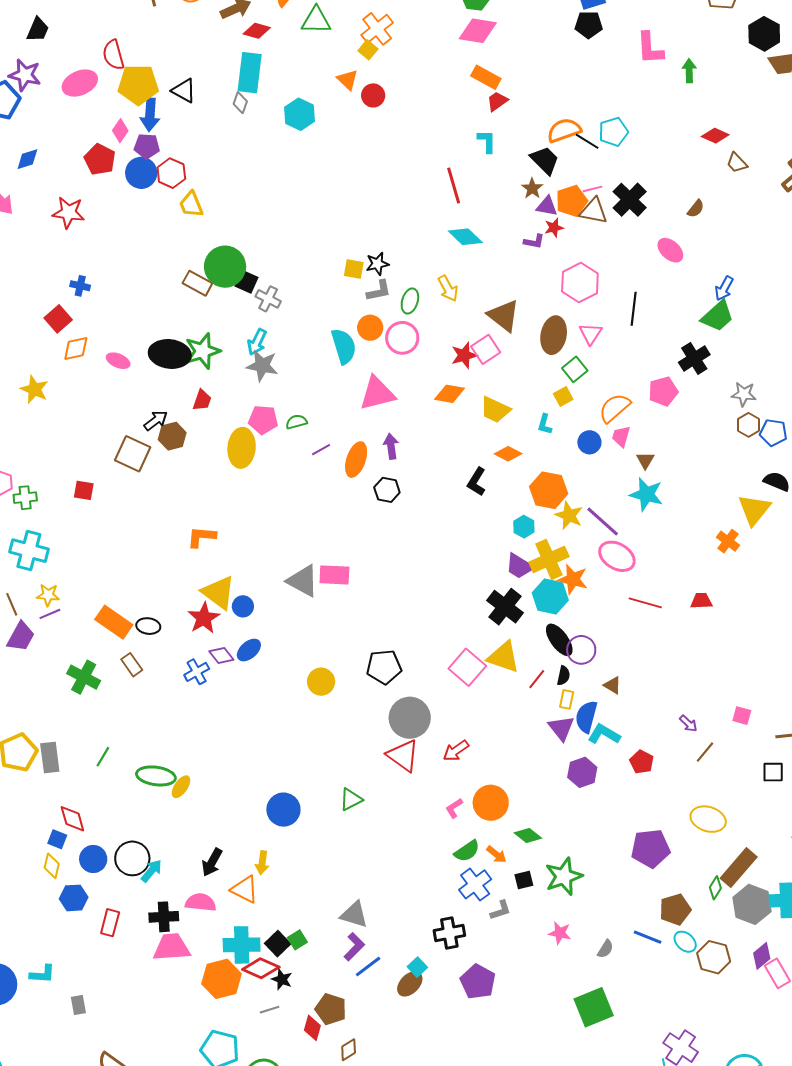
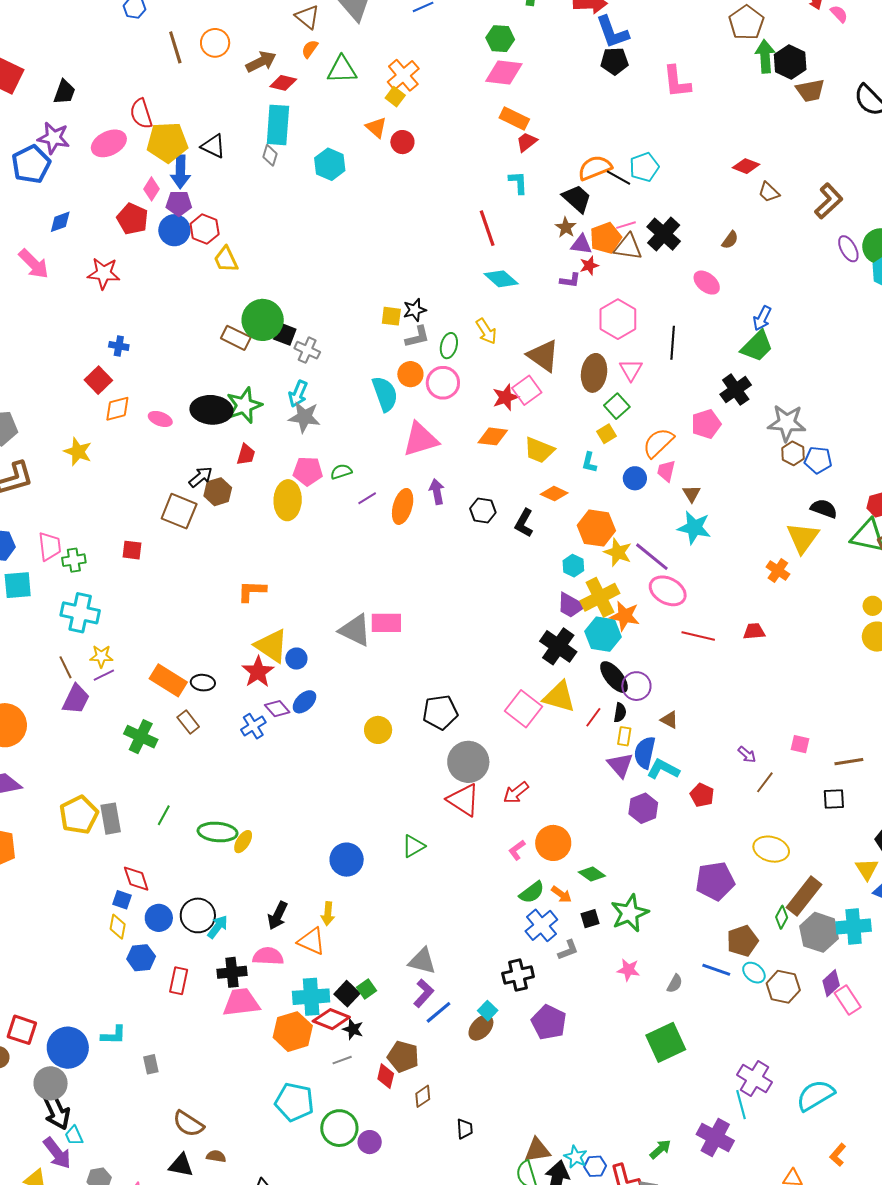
green arrow: (689, 71) -> (765, 56), moved, size x1.4
gray star: (744, 394) -> (787, 423), size x1.5
black hexagon: (387, 490) -> (483, 510), moved

